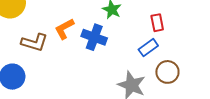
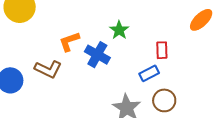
brown L-shape: (34, 42) -> (48, 69), moved

